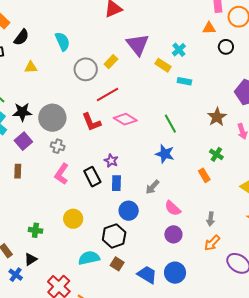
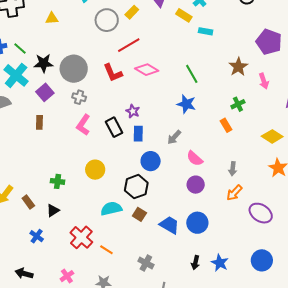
green cross: (216, 154) -> (238, 104), turned 32
blue cross: (16, 275) -> (37, 236), moved

